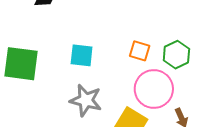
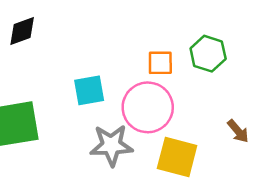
pink circle: (154, 89) -> (148, 107), moved

